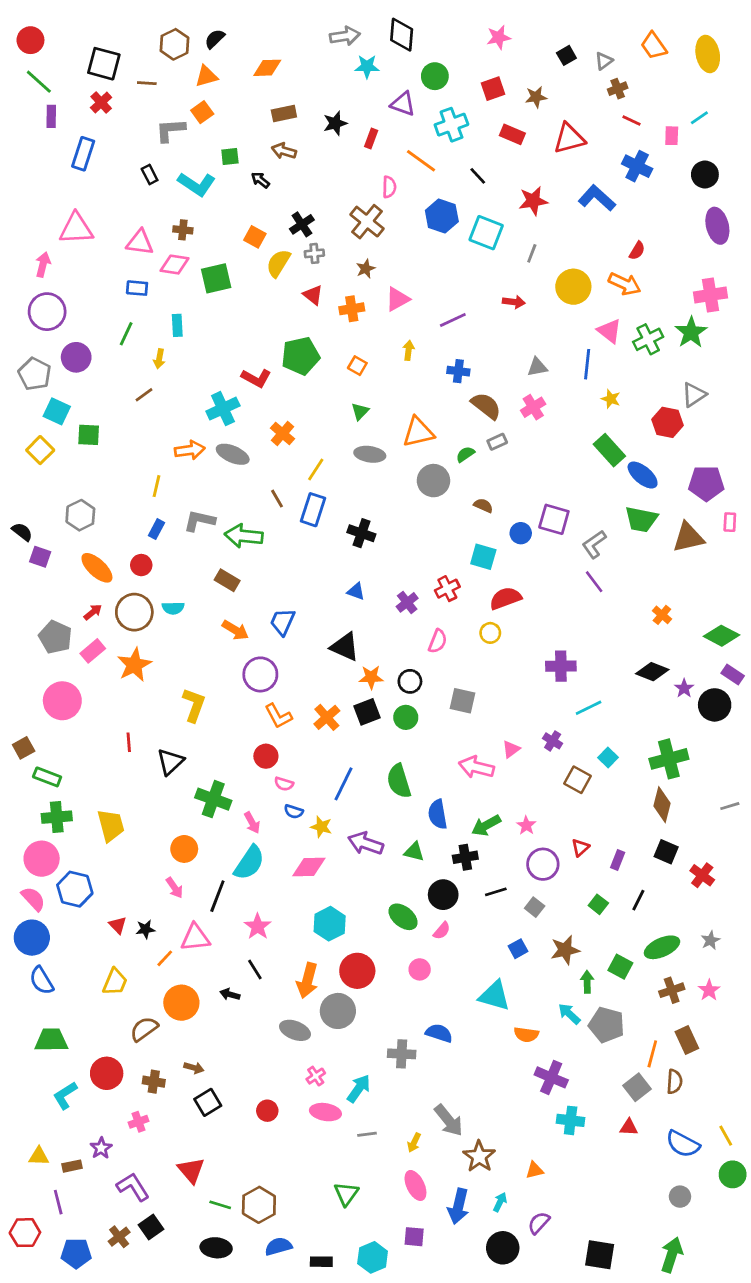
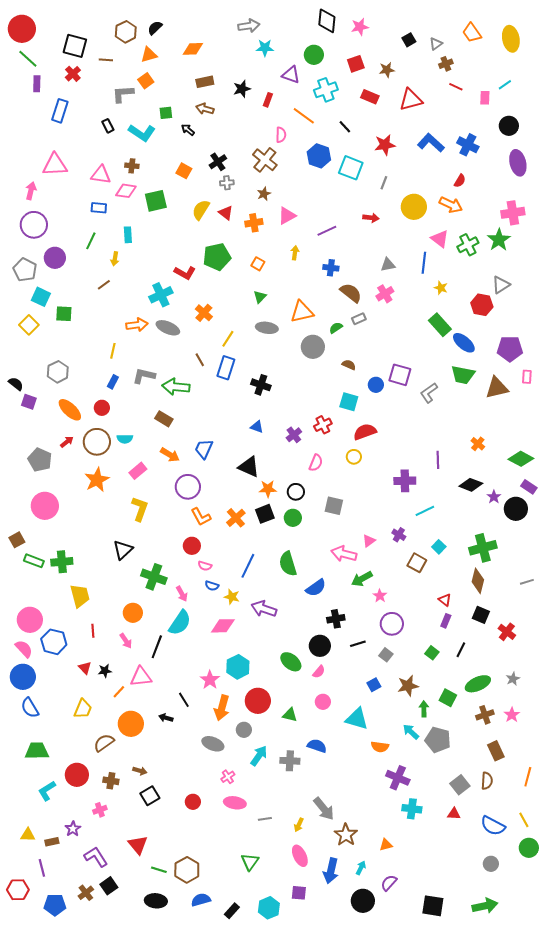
black diamond: (402, 35) -> (327, 21), moved
red circle: (30, 40) -> (22, 29), size x1.4
blue cross: (637, 166) -> (468, 145), moved
yellow semicircle: (278, 263) -> (201, 210), moved
purple line: (594, 582) -> (438, 460), moved, turned 36
pink rectangle: (93, 651) -> (138, 471), moved
red line: (129, 742) -> (93, 631), moved
blue semicircle: (438, 814) -> (316, 588), turned -115
green cross: (57, 817) -> (62, 562), moved
green arrow: (486, 825) -> (362, 579), moved
red triangle: (580, 848) -> (445, 600), moved, turned -40
green triangle: (414, 852) -> (290, 715), moved
pink star: (258, 926) -> (210, 680), moved
pink circle: (420, 969) -> (323, 702), moved
gray circle: (338, 1011) -> (244, 730), size x0.6
orange line: (652, 1054) -> (528, 777), moved
cyan arrow: (359, 1089) -> (259, 756), moved
green arrow: (672, 1255) -> (485, 906), turned 60
black rectangle: (321, 1262) -> (232, 911), turned -49

